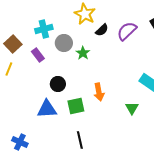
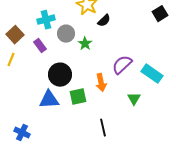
purple semicircle: (127, 31) -> (122, 65), moved
black circle: (58, 84) -> (60, 75), size x1.5
black line: (80, 140) -> (103, 128), moved

